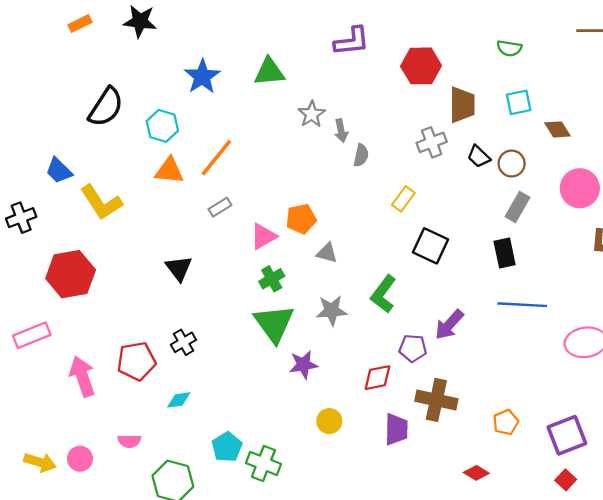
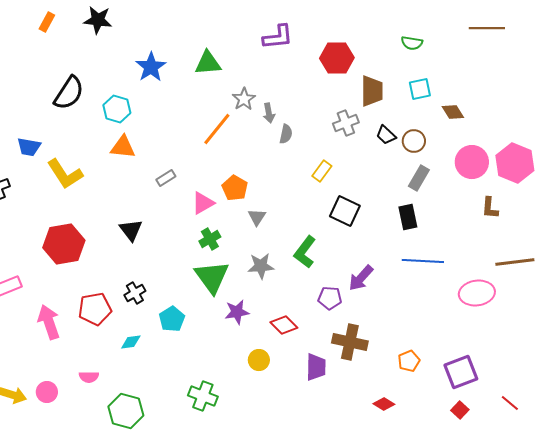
orange rectangle: (80, 24) -> (47, 22), turned -36
orange line: (216, 158) -> (217, 129), moved
blue trapezoid: (59, 171) -> (29, 147), turned -35
orange pentagon: (301, 219) -> (235, 188), turned -30
gray triangle: (327, 253) -> (257, 217), turned 48
red hexagon: (71, 274) -> (64, 244), moved
red diamond: (378, 378) -> (284, 325), moved, turned 56
cyan pentagon: (227, 447) -> (172, 319), moved

